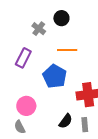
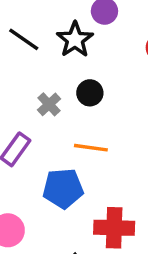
blue pentagon: (55, 76) -> (63, 188), turned 30

